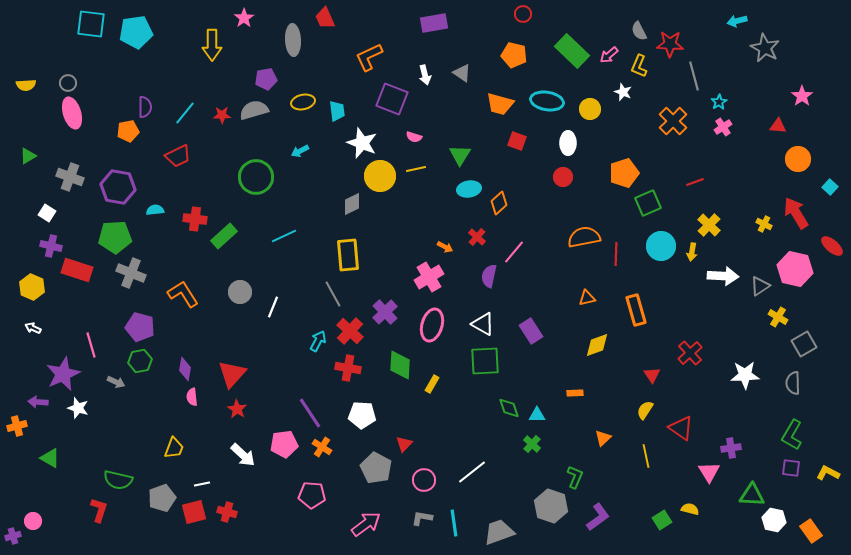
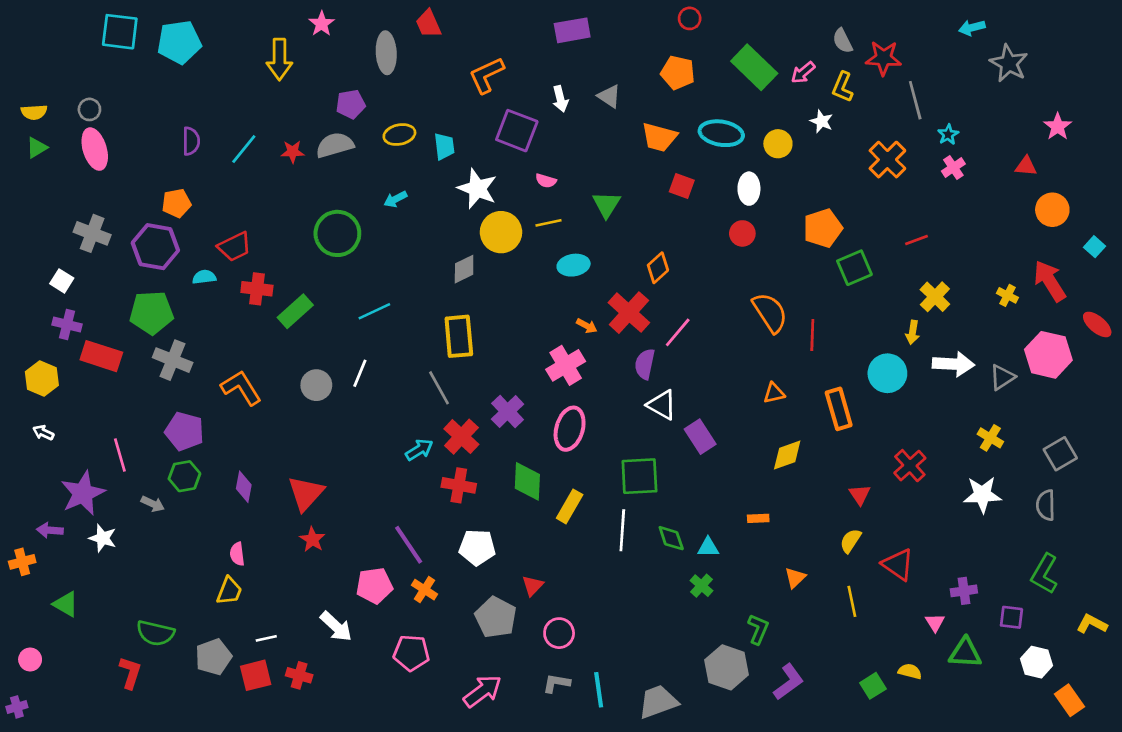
orange pentagon: (128, 131) -> (177, 203), moved
green triangle: (28, 156) -> (37, 148), moved
red trapezoid: (178, 156) -> (235, 247), moved
cyan ellipse: (469, 189) -> (574, 265), moved
red cross: (477, 237) -> (629, 313), size x1.8
orange semicircle: (584, 237) -> (770, 313), turned 68
cyan circle: (661, 246) -> (887, 373), moved
white line: (273, 307) -> (360, 373), moved
yellow cross: (778, 317) -> (990, 438), moved
white triangle: (483, 324) -> (662, 405), moved
cyan arrow: (318, 341) -> (419, 450), turned 30
yellow rectangle: (432, 384) -> (570, 506), size x1.4
pink semicircle: (192, 397) -> (237, 554), moved
white arrow: (243, 455) -> (336, 627), moved
purple square: (791, 468) -> (1011, 617), moved
white line: (472, 472) -> (622, 530), moved, turned -48
pink triangle: (709, 472) -> (935, 623), size x0.7
green triangle: (752, 495) -> (965, 653), moved
white hexagon: (774, 520) -> (1036, 662), moved
pink circle: (33, 521) -> (30, 659), moved

